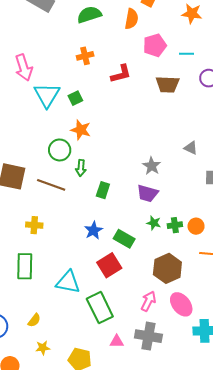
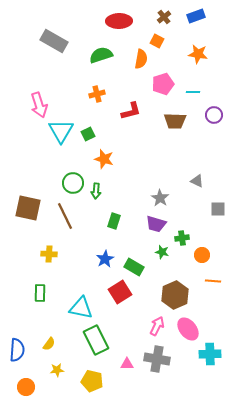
orange star: (81, 130) -> (104, 159), moved
green arrow: (81, 168) -> (96, 191), moved
brown line: (51, 185) -> (65, 216), turned 44
green cross: (175, 225) -> (182, 238), moved
green rectangle: (25, 266) -> (40, 293), size x0.7
green rectangle: (100, 308) -> (96, 340), moved

